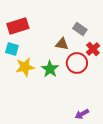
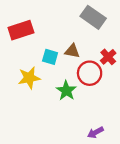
gray rectangle: (80, 29) -> (93, 17), moved, size x1.5
cyan square: (12, 49) -> (50, 57), moved
green star: (50, 69) -> (66, 91), moved

